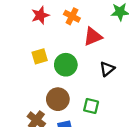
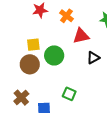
black triangle: (107, 69) -> (93, 58), moved
brown circle: (58, 99) -> (30, 64), moved

